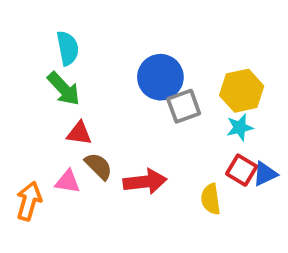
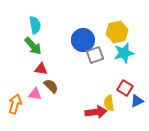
yellow hexagon: (242, 91) -> (117, 32), moved
cyan star: (240, 127) -> (124, 53), moved, size x1.5
blue triangle: (265, 174) -> (137, 101), moved
red arrow: (145, 182) -> (96, 112), moved

